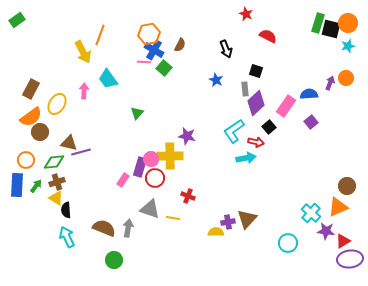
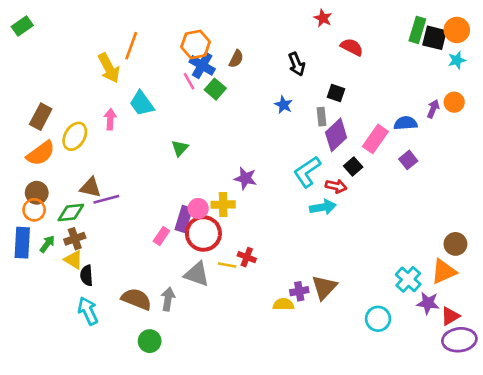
pink line: (144, 62) -> (189, 81), turned 56
brown circle: (40, 132) -> (37, 193), moved
yellow cross: (170, 156) -> (223, 205), size x0.7
red circle: (155, 178) -> (203, 233), size x1.4
yellow line: (173, 218) -> (227, 265), moved

